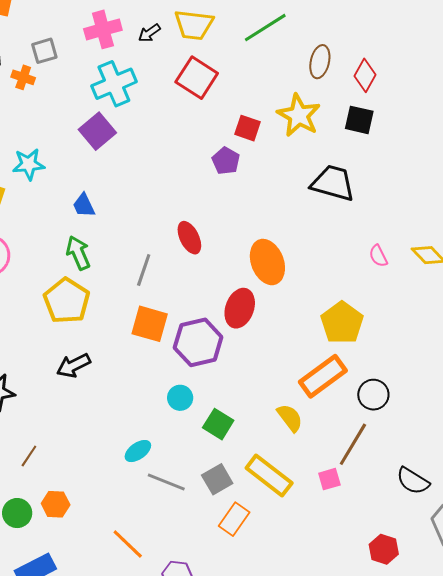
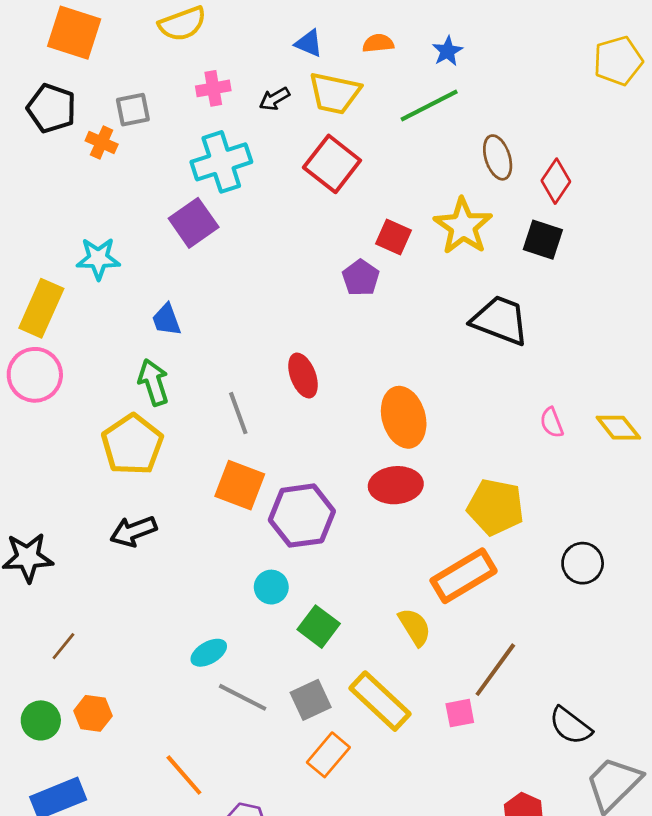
pink cross: (103, 29) -> (213, 88), size x0.7
brown ellipse: (320, 62) -> (498, 157), turned -36
gray line: (144, 270) -> (238, 413), turned -44
red ellipse: (240, 308) -> (396, 485), moved, turned 60
yellow pentagon: (342, 323) -> (495, 507), turned -30
black circle: (373, 395) -> (583, 563), moved

